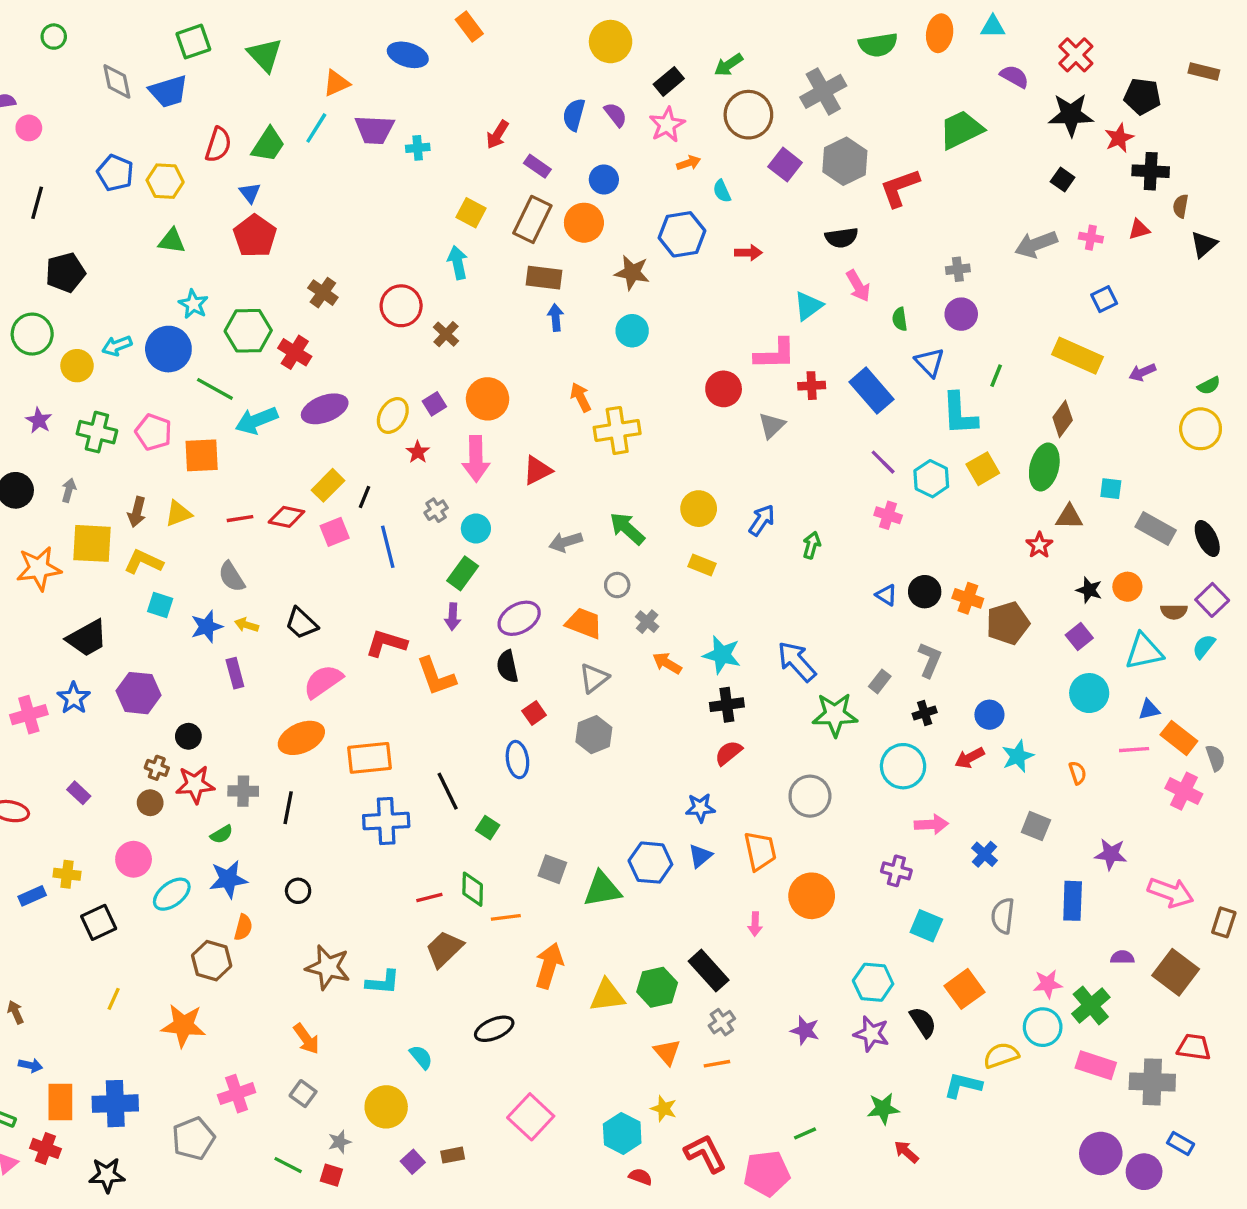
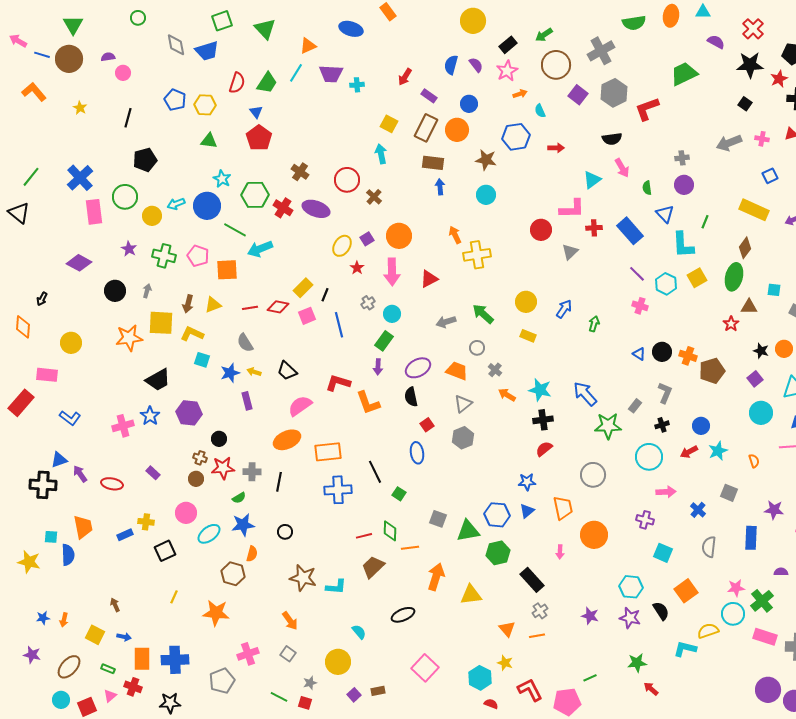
purple ellipse: (325, 409) -> (316, 209), moved, turned 40
green hexagon: (657, 987) -> (498, 553), moved

